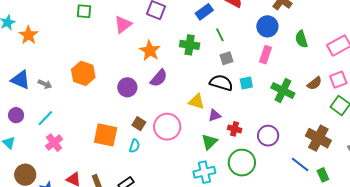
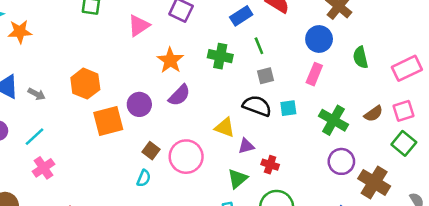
orange star: (28, 35) -> (20, 32), turned 30
orange square: (106, 135) -> (108, 121), moved, turned -30
purple circle: (268, 136) -> (341, 161), moved

